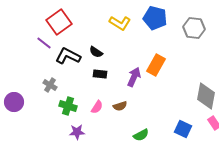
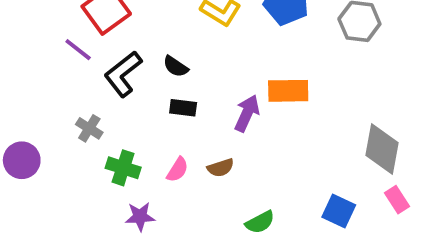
black L-shape: (68, 56) -> (123, 74), turned -65
orange rectangle: (156, 65) -> (288, 91), turned 60

